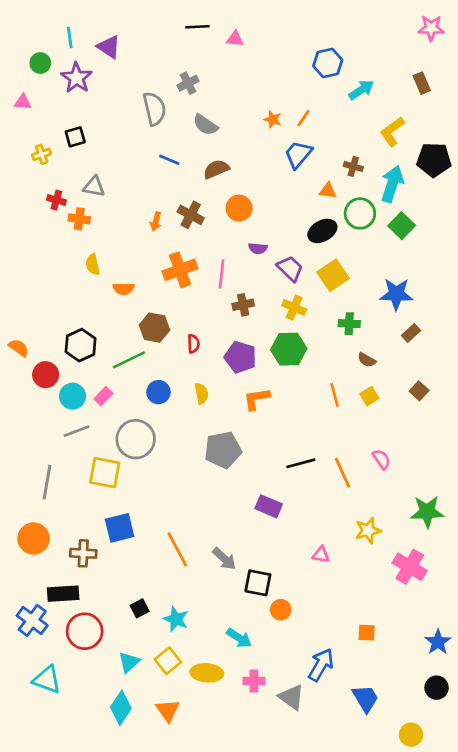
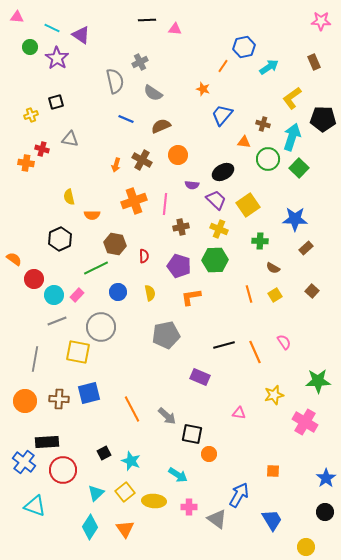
cyan line: (70, 37) -> (52, 28), turned -56
pink triangle: (23, 102) -> (17, 17), moved
orange line: (304, 118) -> (223, 66), moved
orange cross: (79, 219) -> (26, 163), moved
black ellipse: (322, 231) -> (223, 172), moved
black hexagon: (81, 345) -> (60, 239), moved
brown cross: (83, 553) -> (59, 399), moved

